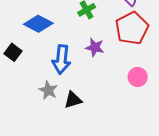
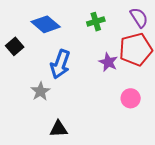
purple star: (95, 47) -> (108, 62), moved
black triangle: (73, 100) -> (59, 129), moved

